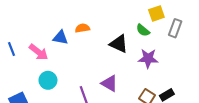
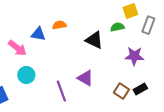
green semicircle: (143, 30) -> (117, 27), turned 128
purple star: (148, 58) -> (134, 56), moved

